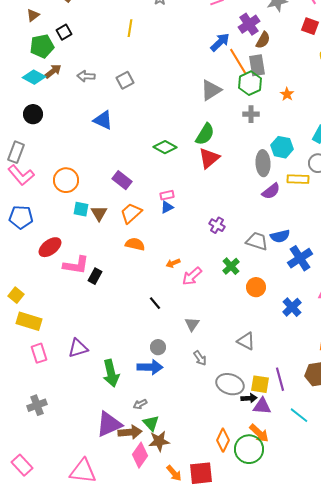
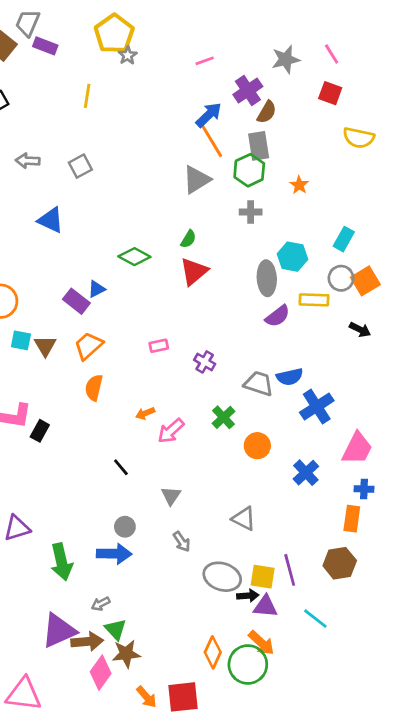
orange line: (238, 61) -> (211, 140), moved
green semicircle: (205, 134) -> (188, 239), size x0.6
pink rectangle: (167, 195) -> (159, 346), moved
blue triangle: (167, 207) -> (97, 289), moved
orange semicircle: (135, 244) -> (94, 388), turned -90

